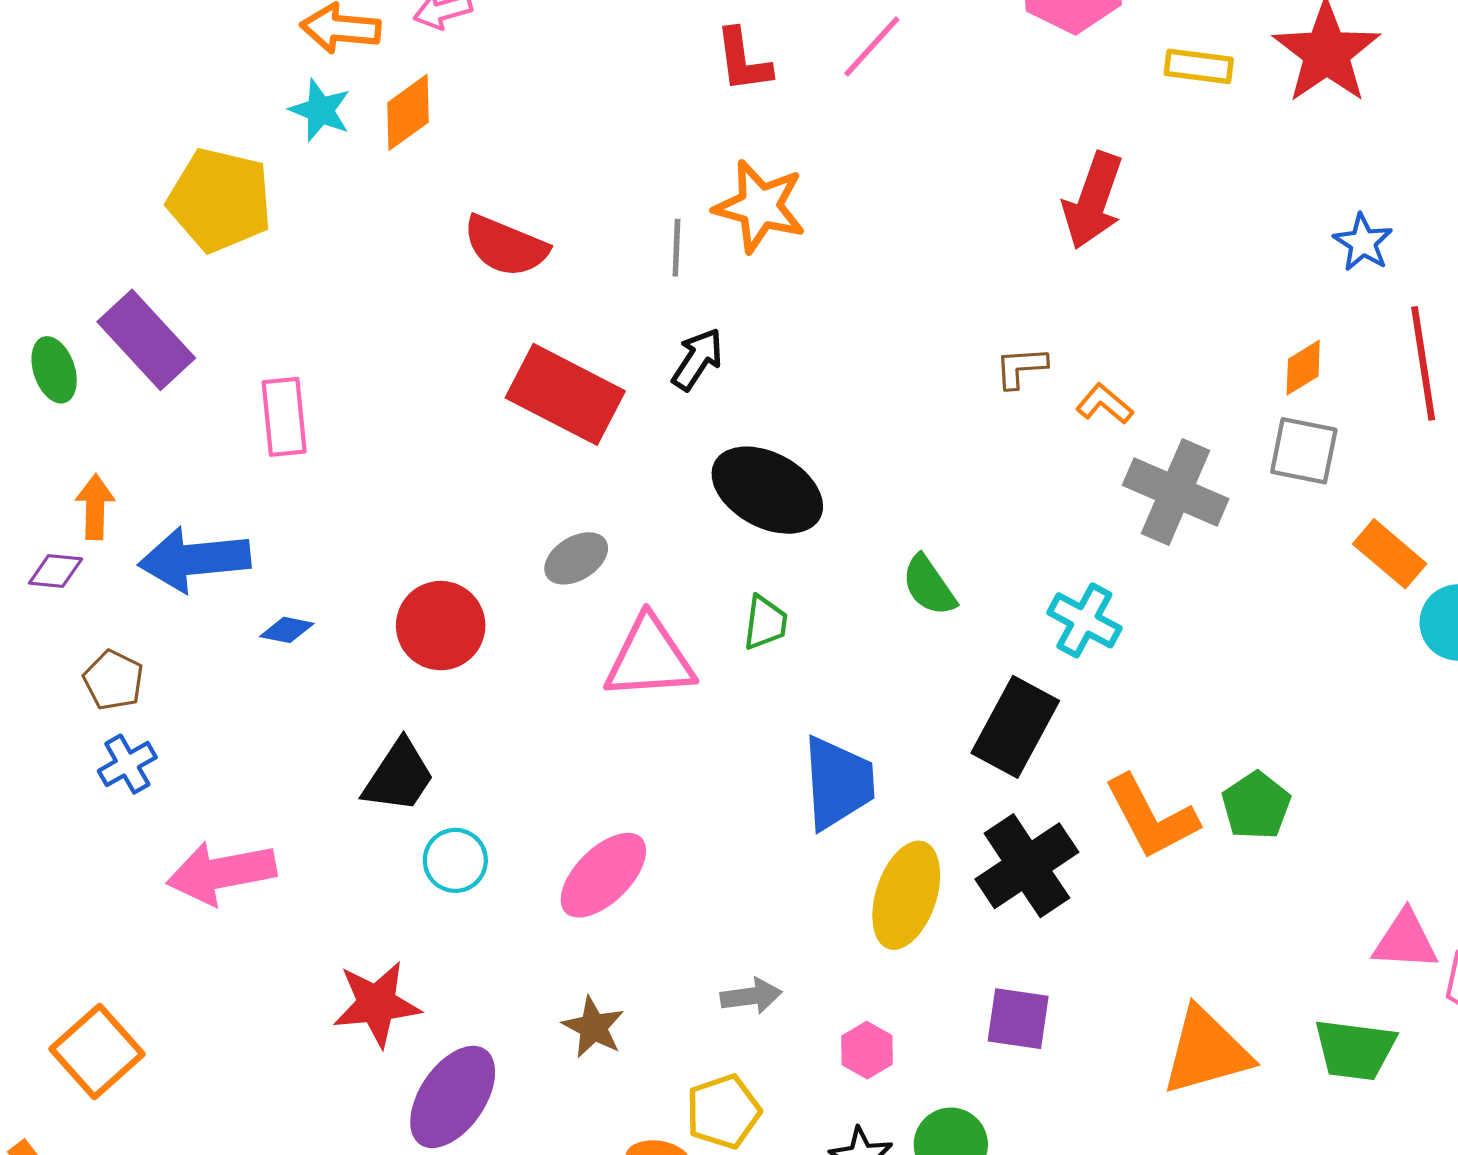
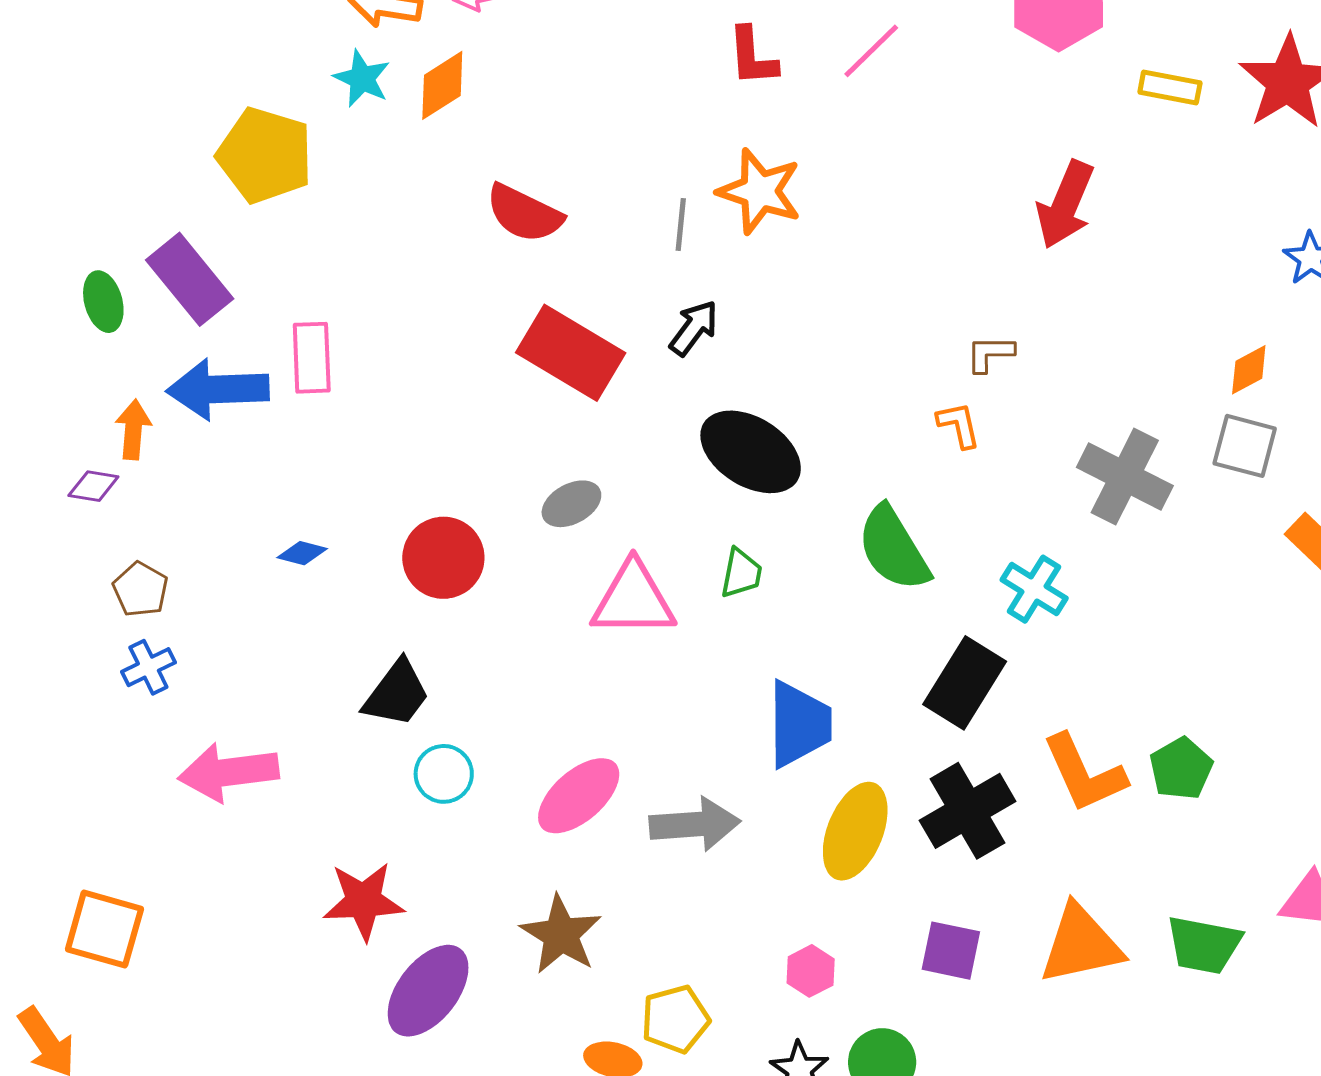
orange L-shape: (1104, 404) -> (959, 425), moved, turned 34
blue arrow: (194, 559) -> (218, 389), moved
green semicircle: (929, 586) -> (893, 548), size x1.5
gray arrow: (751, 996) -> (695, 824), moved, size x1.6
brown star: (593, 1027) -> (561, 935), size x1.4
green trapezoid: (1355, 1050) -> (1204, 945), moved
orange triangle: (1206, 1051) -> (1081, 945), moved
orange square: (97, 1052) -> (104, 929), turned -36

